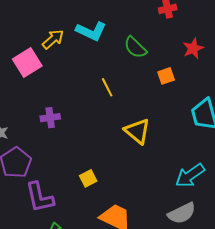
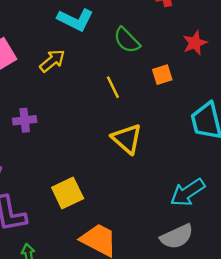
yellow arrow: (53, 39) -> (52, 61), moved
yellow line: (107, 87) -> (113, 87), moved
yellow square: (88, 178) -> (68, 193), size x1.5

